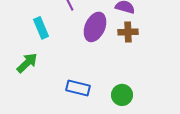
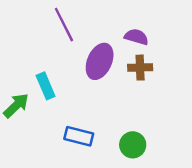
cyan rectangle: (41, 28) -> (46, 86), moved

